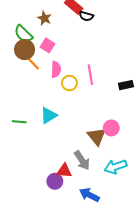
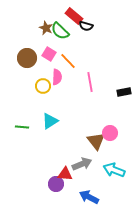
green semicircle: (23, 34) -> (60, 31), moved
orange line: (32, 62) -> (68, 61), moved
yellow circle: (69, 83) -> (43, 86), moved
gray arrow: (82, 160) -> (82, 164), turned -78
cyan arrow: (115, 167) -> (114, 170), turned 40

